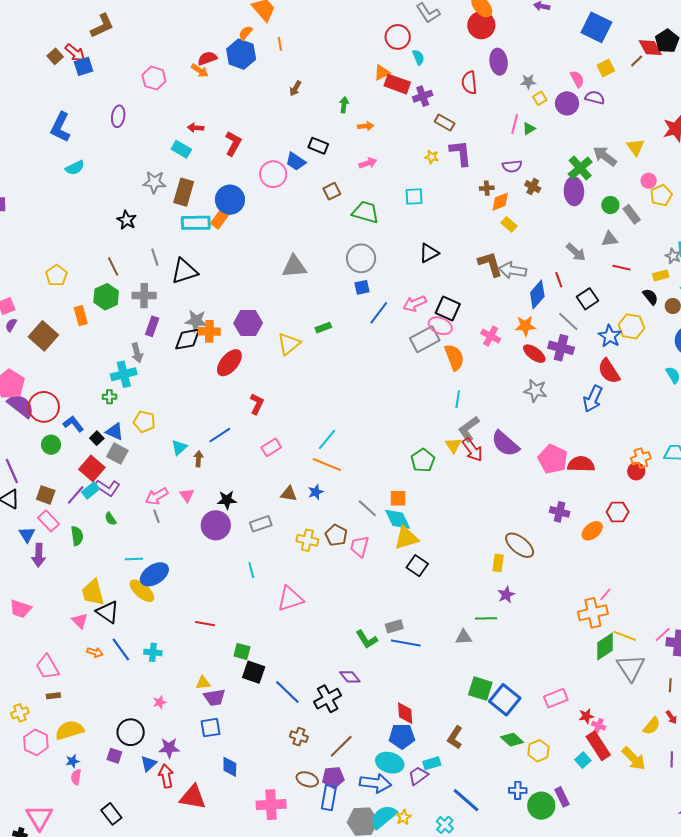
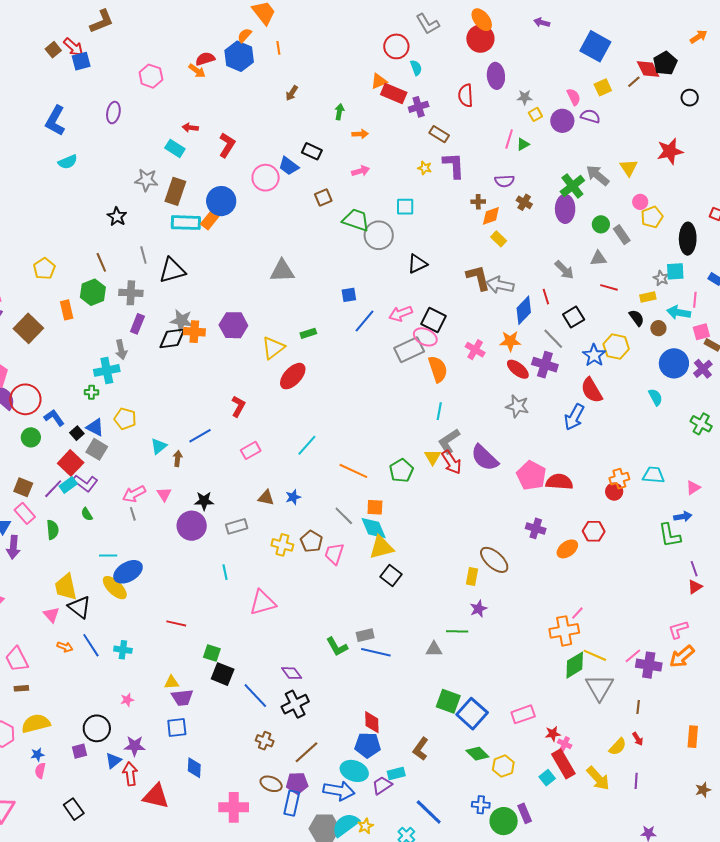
gray circle: (361, 258) -> (379, 235), moved
red ellipse: (229, 363) -> (293, 376), moved
orange line: (327, 465) -> (353, 471), moved
purple diamond: (350, 677) -> (292, 673), moved
purple square: (114, 756) -> (79, 751), turned -35

